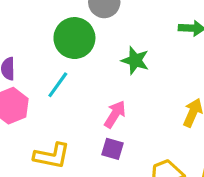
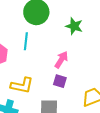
cyan line: (58, 85) -> (26, 41), turned -30

